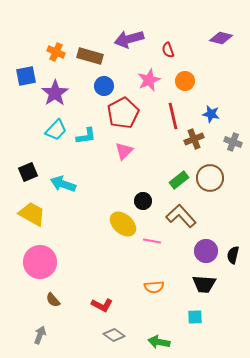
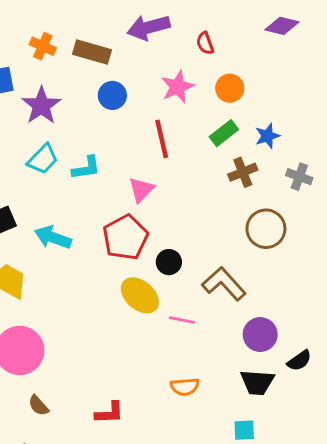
red pentagon: (123, 113) -> (125, 237), moved
blue star: (211, 114) -> (267, 136), turned -30
red line: (173, 116) -> (162, 139), moved
green rectangle: (179, 180) -> (224, 133), moved
black semicircle: (233, 255) -> (299, 361), moved, turned -138
red L-shape: (102, 305) -> (109, 413), turned -30

